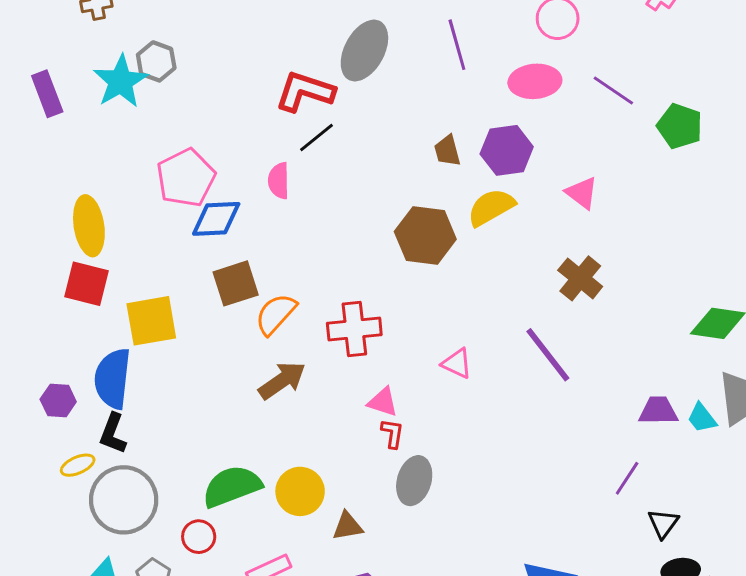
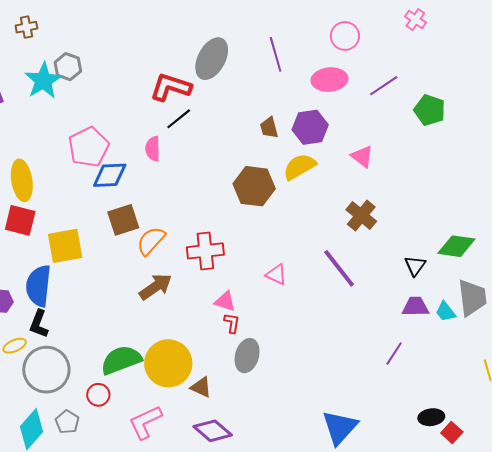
purple line: (613, 90) -> (384, 86), turned -68
yellow circle: (300, 491) -> (168, 363), size x1.4
black triangle: (663, 523) -> (415, 266), moved
brown triangle: (348, 526) -> (201, 387), turned 35

